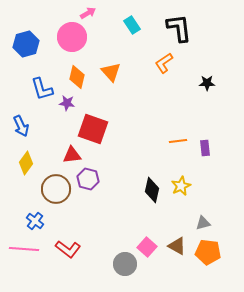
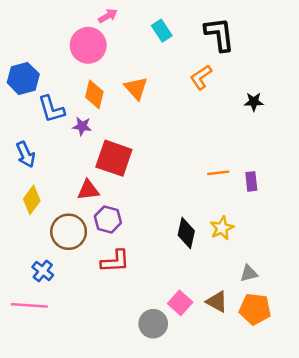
blue hexagon: (26, 44) -> (23, 78), moved
red L-shape: (68, 249) -> (115, 261), moved, turned -40

